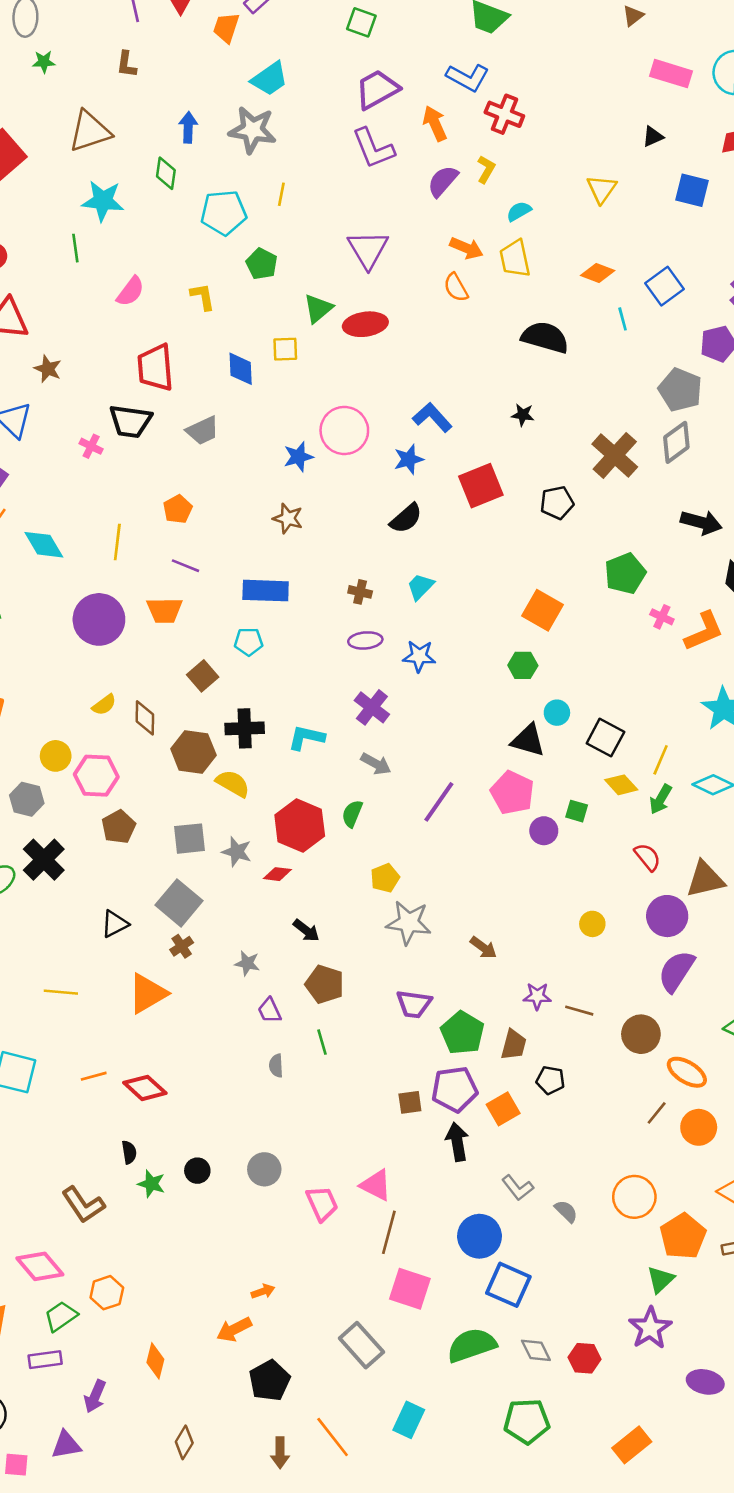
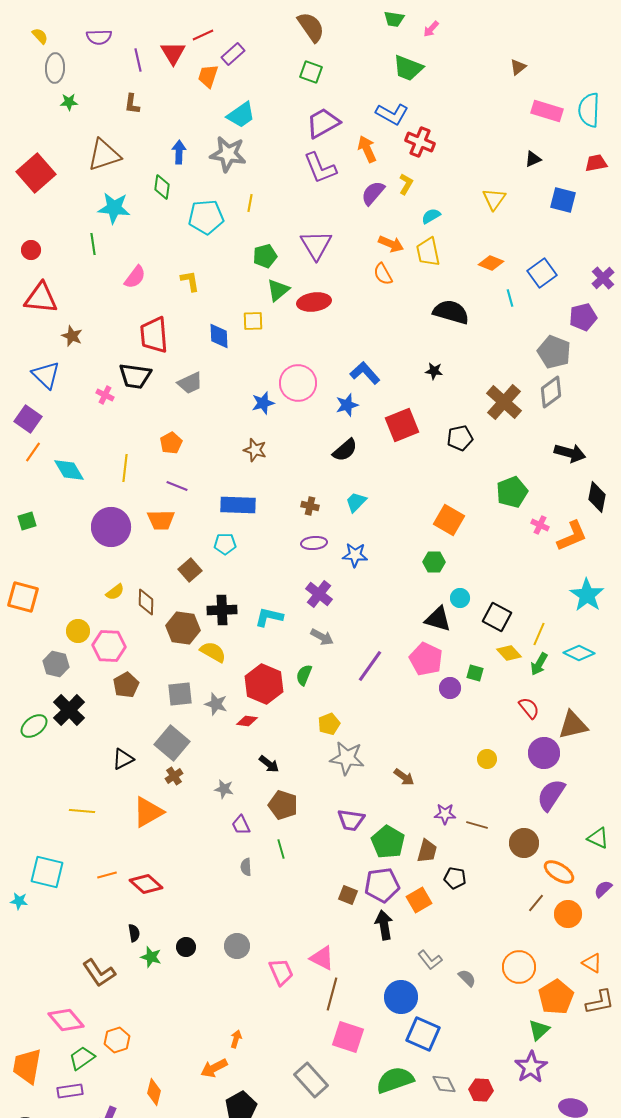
green pentagon: (262, 264) -> (265, 256), moved, turned 30
brown square: (410, 1102) -> (348, 895), turned 30
orange arrow: (263, 1291) -> (236, 1039), turned -54

